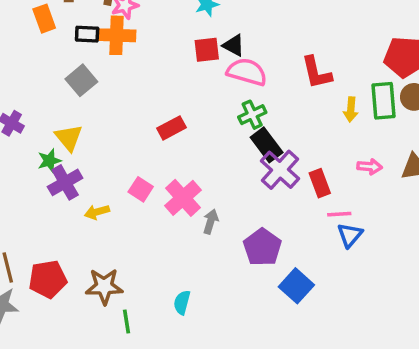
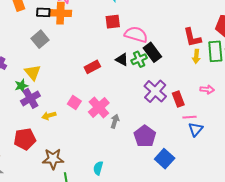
black triangle: (234, 45) -> (122, 60), moved
red L-shape: (317, 73) -> (192, 37), moved
black rectangle: (267, 145) -> (152, 52), moved
red pentagon: (48, 279) -> (25, 139), moved

